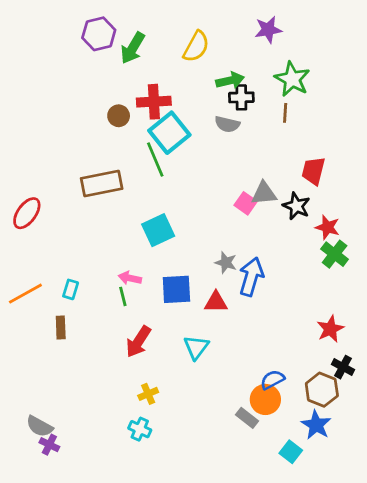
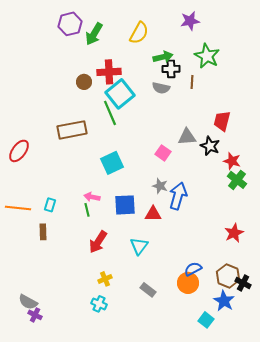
brown line: (285, 113) -> (192, 82), moved
pink square: (246, 203) -> (163, 153), moved
orange line: (25, 294) -> (18, 208), turned 35
black cross: (343, 367) -> (243, 283), moved
gray rectangle: (247, 418) -> (148, 290), moved

